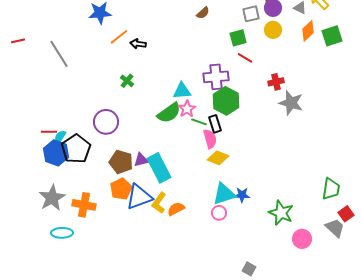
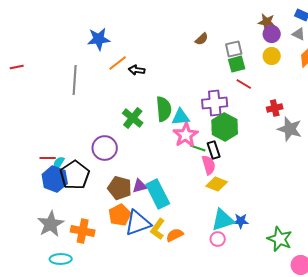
gray square: (251, 14) -> (234, 49), moved
gray line: (59, 54) -> (75, 80), moved, turned 36
green cross: (127, 81) -> (133, 118), moved, size x1.5
pink star: (187, 109) -> (186, 135), size x1.4
green semicircle: (169, 113) -> (164, 109), moved, turned -60

